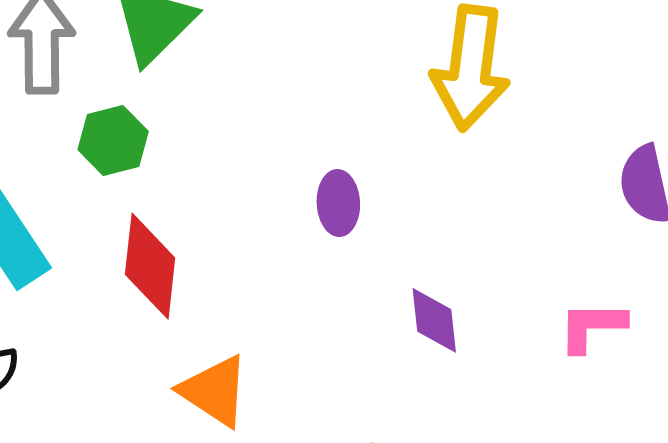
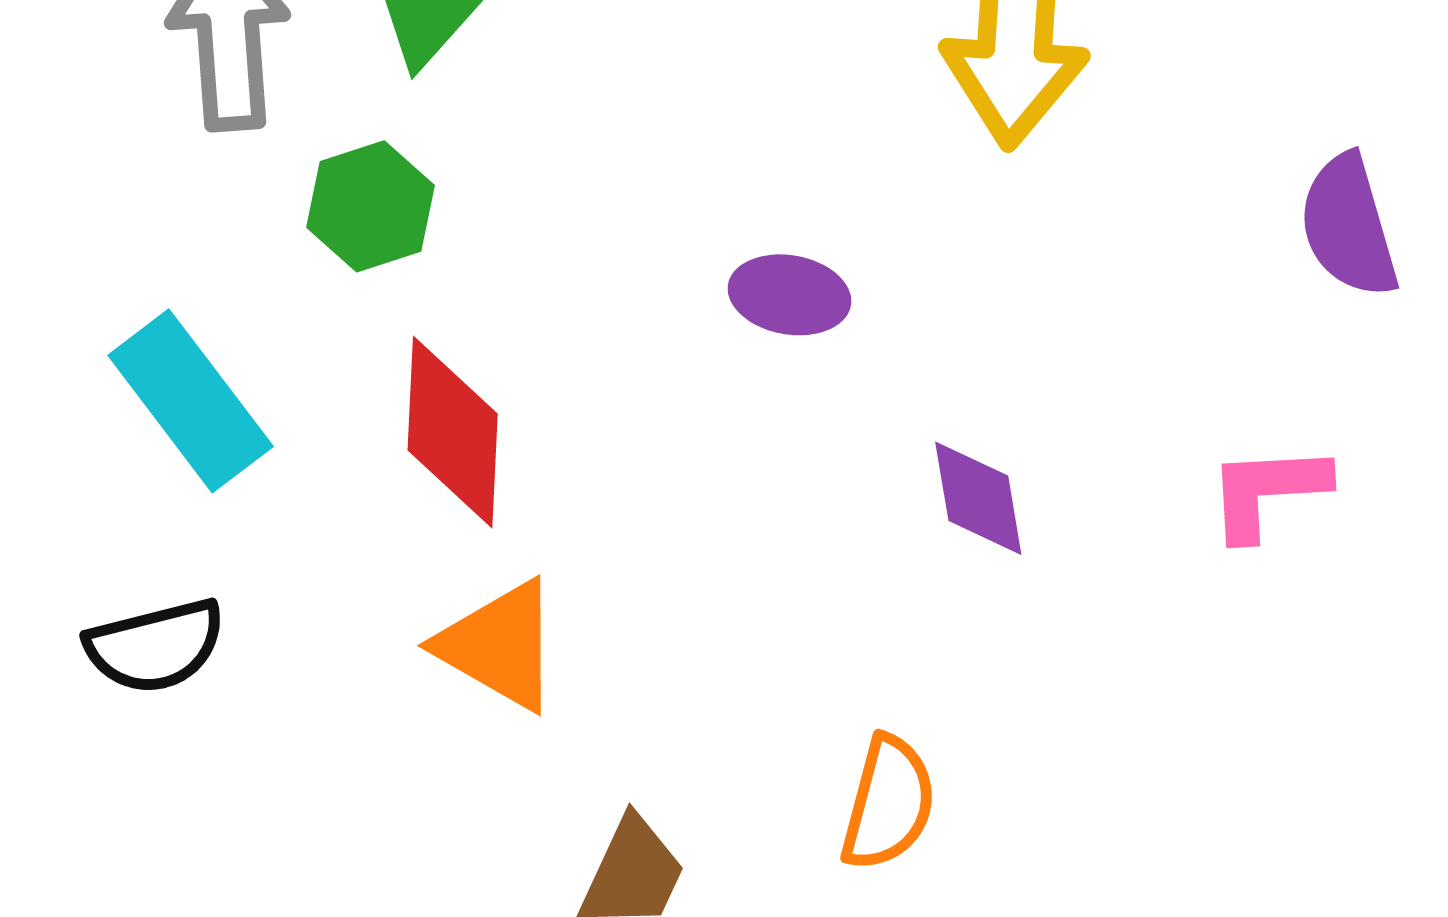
purple ellipse: (338, 203) -> (790, 295), turned -74
orange triangle: (215, 391) -> (499, 645), moved

